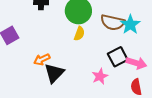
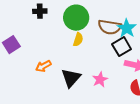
black square: (118, 57) -> (122, 47), moved
black triangle: (54, 73) -> (71, 78), moved

